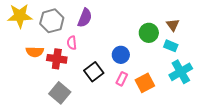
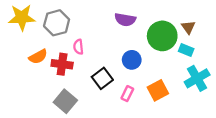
purple semicircle: (85, 18) -> (125, 20), moved, turned 78
green circle: (149, 33) -> (162, 36), size x1.4
orange semicircle: (35, 52) -> (38, 57), turned -30
pink rectangle: (122, 79) -> (127, 94), moved

